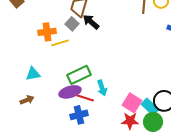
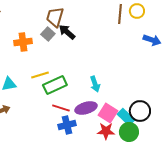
yellow line: (60, 43) -> (40, 75), moved
cyan arrow: (102, 88) -> (95, 84), moved
purple ellipse: (70, 92) -> (86, 108), moved
blue cross: (79, 115) -> (67, 125), moved

